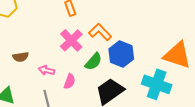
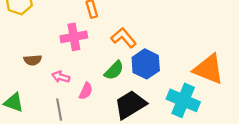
pink cross: (71, 40) -> (74, 37), moved, turned 30

